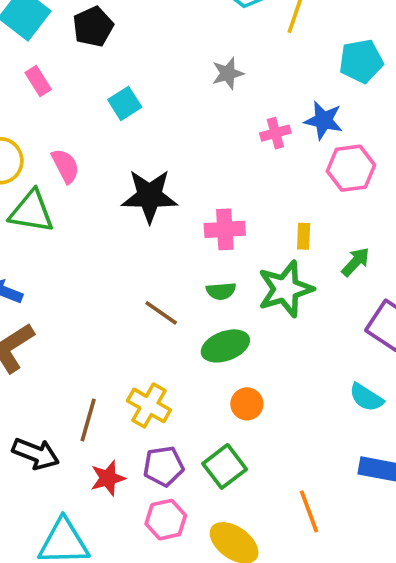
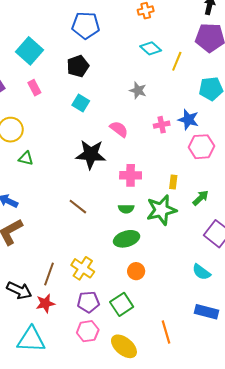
black pentagon: (93, 27) -> (78, 66), moved
gray star: (228, 73) -> (138, 90), turned 30
cyan square: (125, 103) -> (81, 103), turned -30
pink semicircle: (65, 166) -> (119, 129), moved, turned -30
green triangle: (31, 212) -> (26, 158), size x0.6
brown line: (161, 313) -> (78, 207), moved
red star: (108, 478) -> (45, 303), moved

